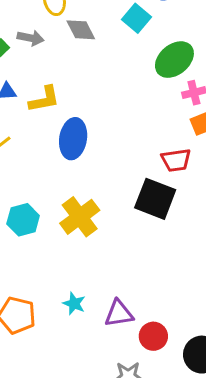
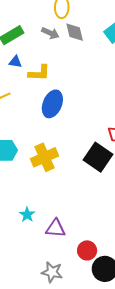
gray arrow: (31, 38) -> (50, 33), moved
red circle: (153, 336) -> (87, 250), moved

